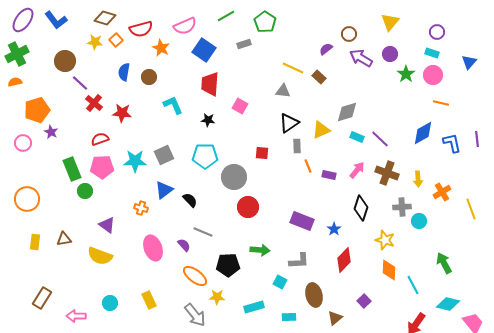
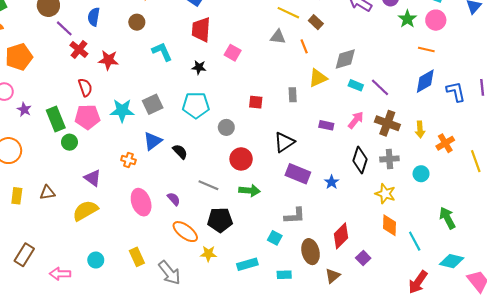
blue semicircle: (124, 72) -> (94, 17), moved
orange line: (441, 103) -> (426, 50), moved
black triangle: (289, 123) -> (284, 142), moved
purple star: (51, 132) -> (24, 110), moved
red semicircle: (100, 139) -> (85, 87), turned 90
orange line: (308, 166) -> (304, 46), moved
gray circle: (234, 177) -> (226, 127), size x0.6
gray cross: (402, 207) -> (389, 159), moved
gray line: (203, 232) -> (208, 185), moved
green arrow: (260, 250) -> (249, 191), moved
yellow semicircle: (100, 256) -> (85, 211), turned 130
red diamond: (344, 260) -> (341, 236), moved
gray arrow: (195, 315) -> (169, 273), moved

